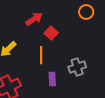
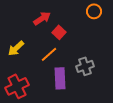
orange line: (41, 55) -> (49, 54), turned 48
purple rectangle: (52, 79) -> (60, 78), size x1.5

